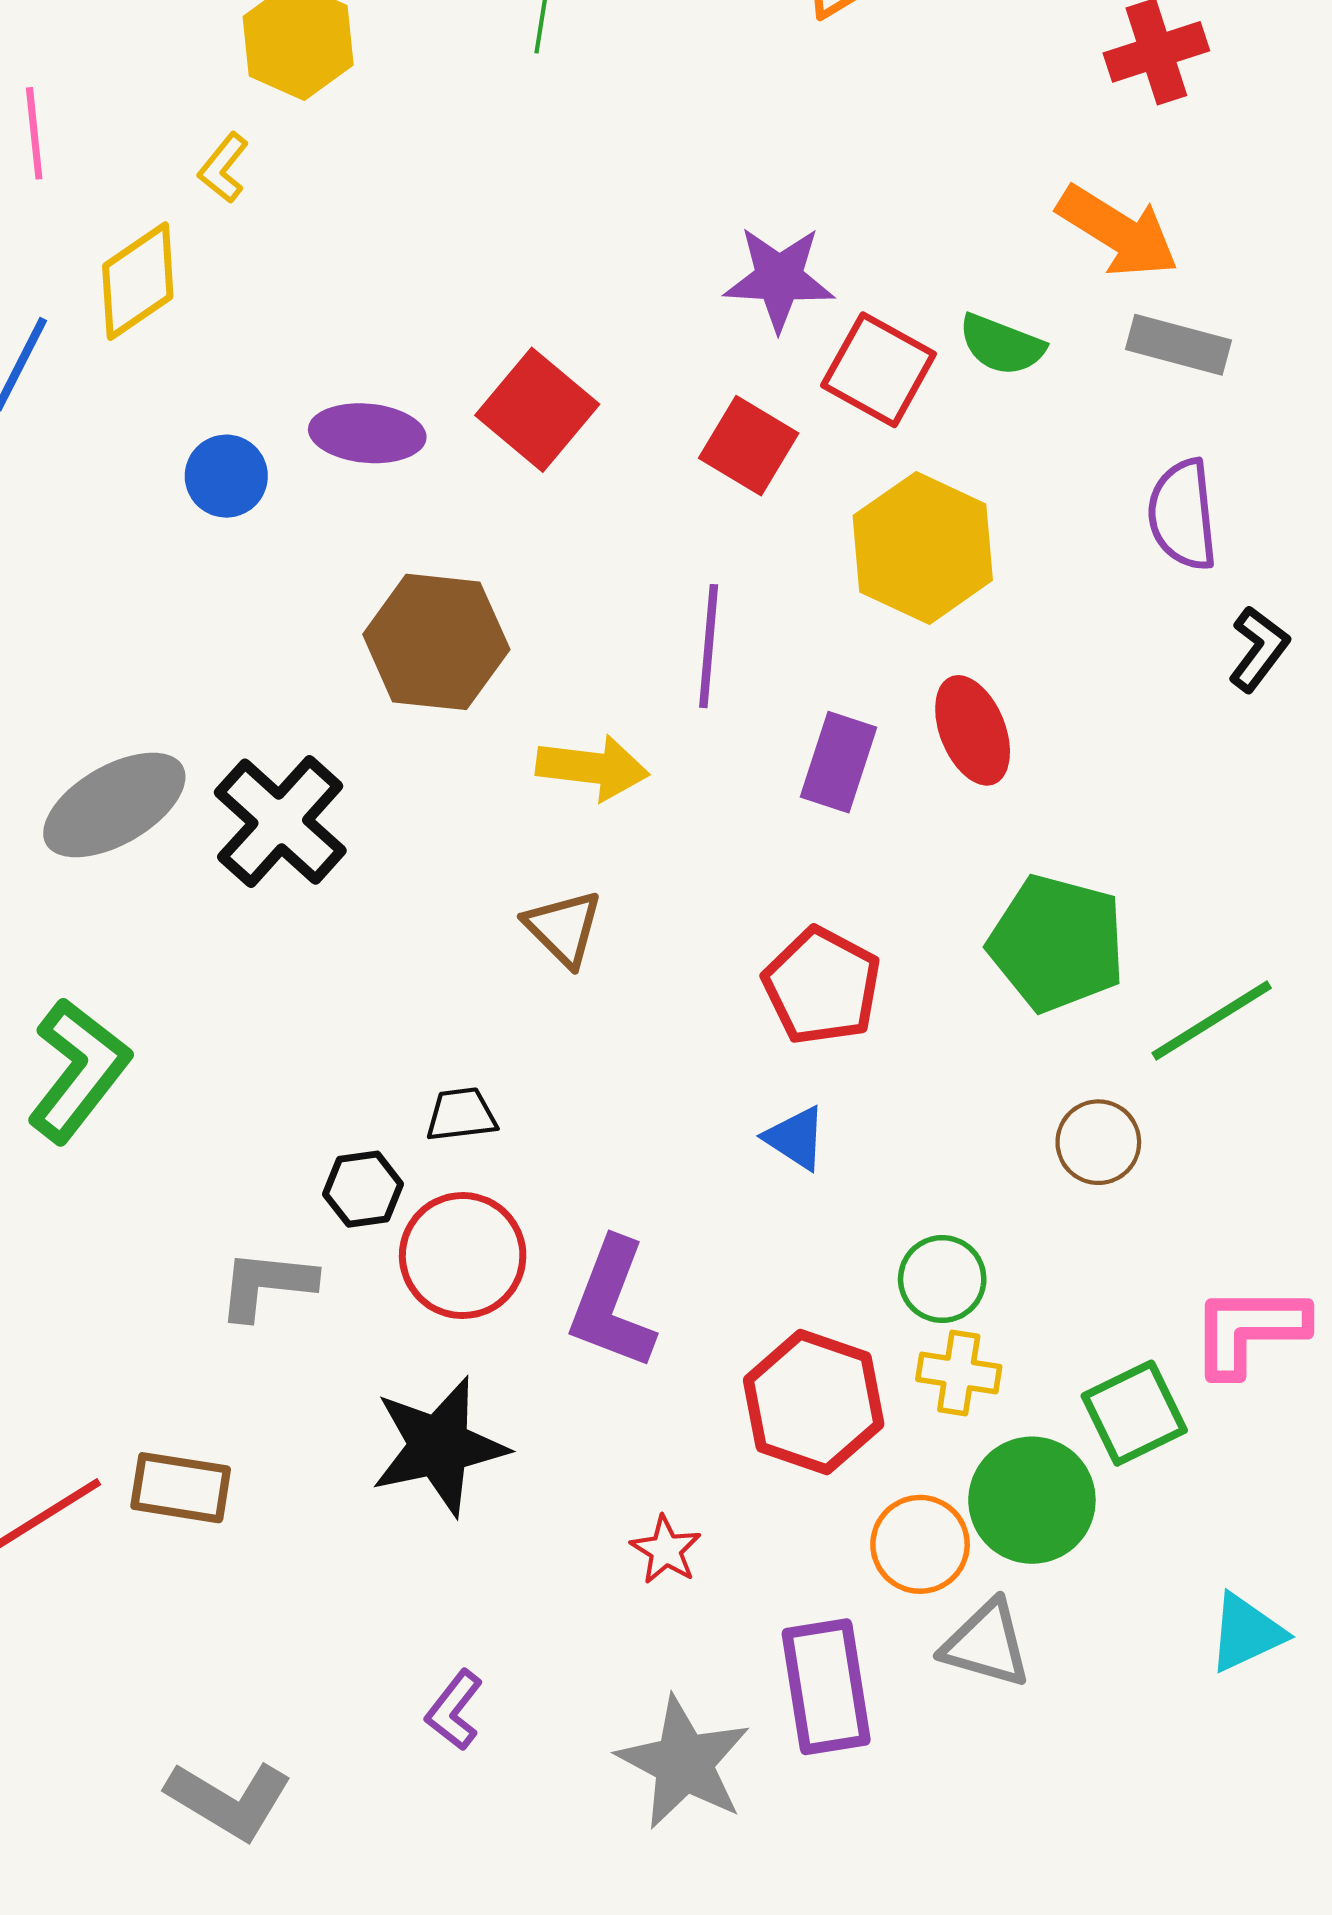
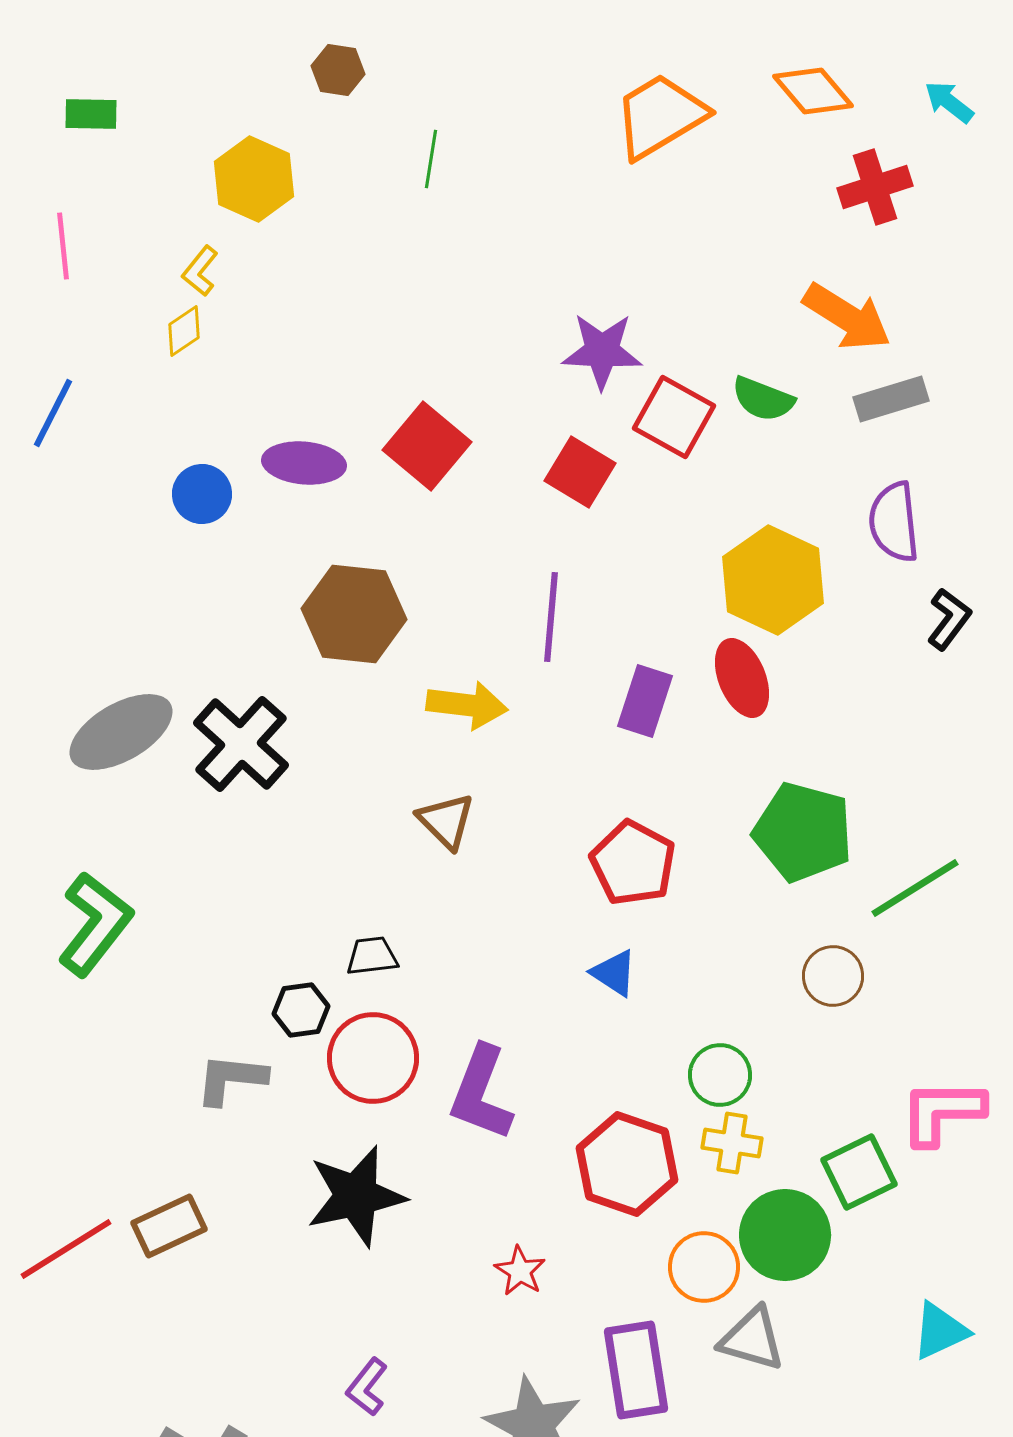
yellow diamond: (138, 281) -> (184, 331), moved, size x0.6
gray rectangle: (1178, 345) -> (891, 399), turned -32
yellow hexagon: (923, 548) -> (773, 580), moved
brown rectangle: (181, 1488) -> (169, 1226), turned -34

